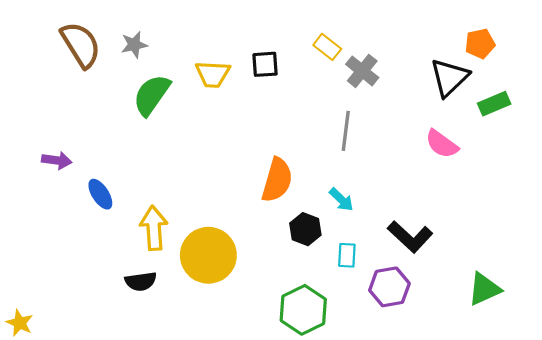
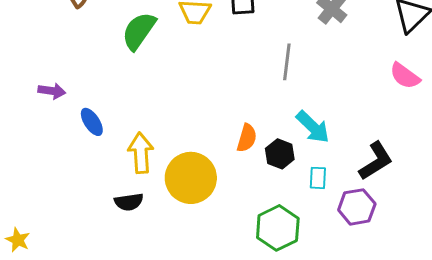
gray line: (346, 131) -> (287, 62), moved
orange semicircle: (277, 180) -> (247, 138), moved, size x0.7
cyan arrow: (341, 200) -> (313, 127), size x1.5
black L-shape: (410, 237) -> (376, 161), turned -75

